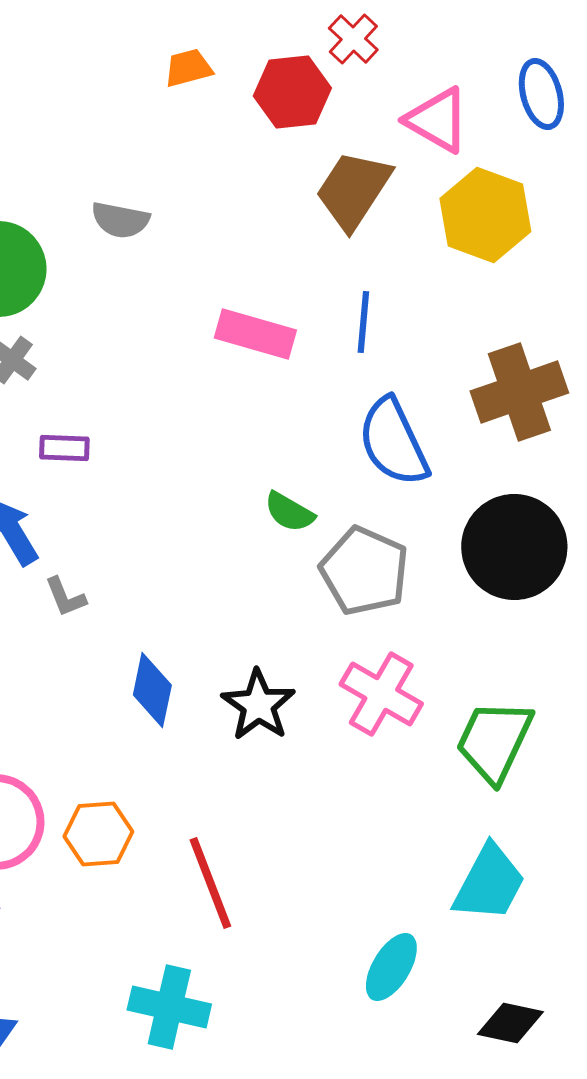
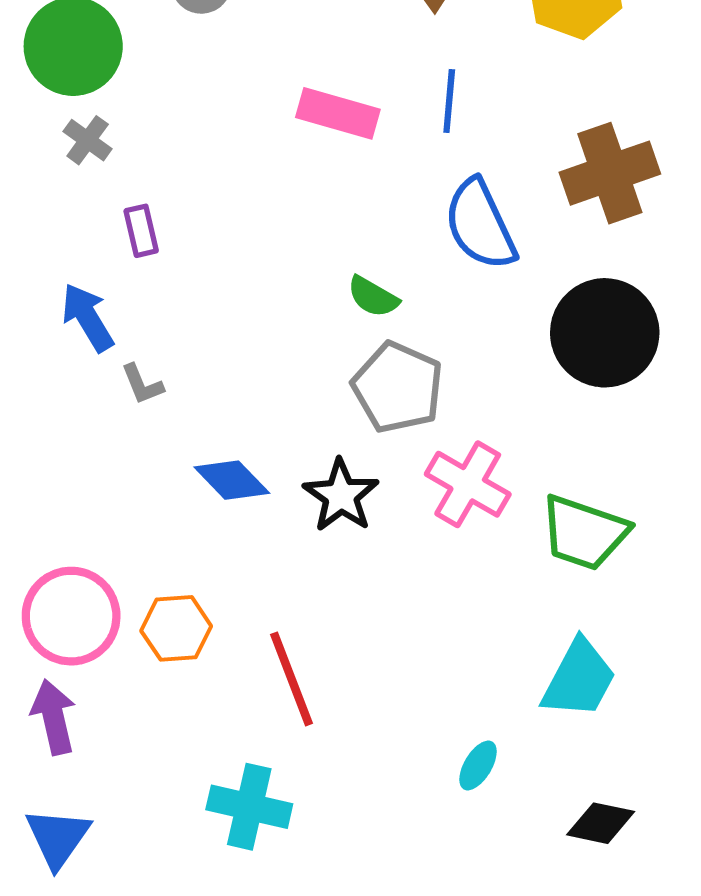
purple rectangle: (64, 448) -> (141, 231), turned 75
gray pentagon: (364, 571) -> (398, 387), moved
blue diamond: (152, 690) -> (232, 480), turned -56
green trapezoid: (494, 741) -> (584, 533), turned -96
cyan ellipse: (391, 967) -> (478, 765), size x0.7

